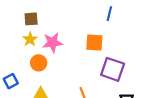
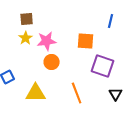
blue line: (109, 14) -> (111, 21), moved
orange circle: (39, 63) -> (52, 62), moved

